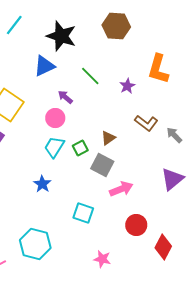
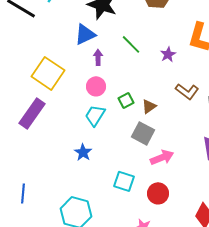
purple arrow: (65, 97) -> (98, 57), moved, turned 49
green square: (80, 148) -> (126, 100), moved
red circle: (136, 225) -> (158, 193), moved

